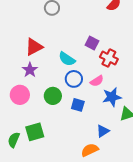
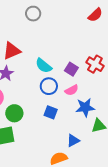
purple square: (92, 43) -> (71, 69), moved
red cross: (109, 58) -> (95, 64), moved
green circle: (53, 96) -> (14, 113), moved

